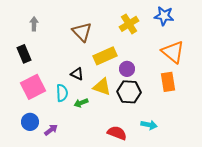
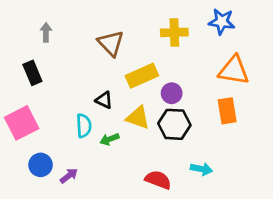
yellow cross: (129, 24) -> (174, 32), turned 30
orange triangle: (173, 52) -> (234, 70), turned -30
pink square: (33, 87) -> (22, 123), moved

